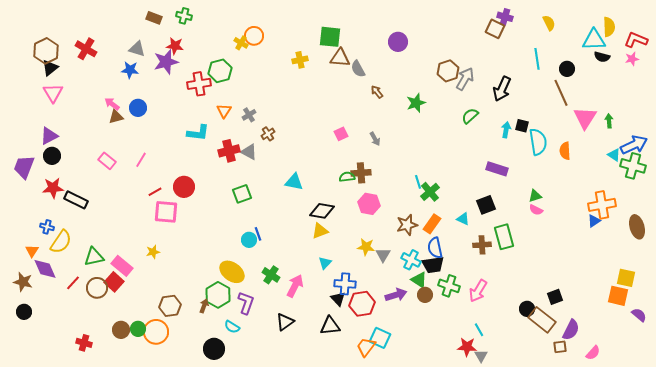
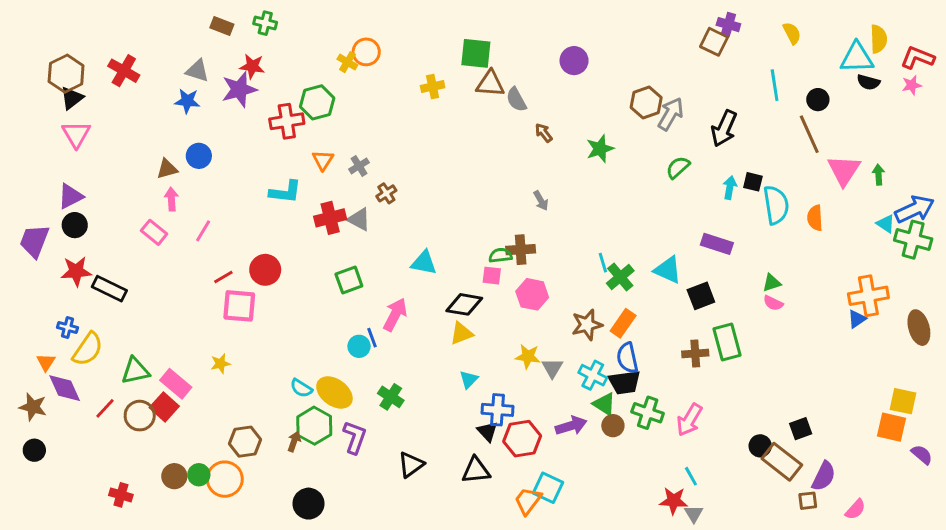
pink arrow: (112, 104) -> (171, 199), moved, turned 49
pink square: (341, 134) -> (492, 276), moved, turned 32
cyan triangle: (463, 219) -> (668, 270), moved, size x1.5
pink arrow: (295, 286) -> (395, 315), moved
cyan semicircle: (232, 327) -> (301, 388), moved

